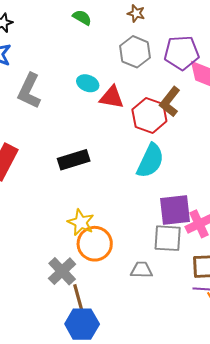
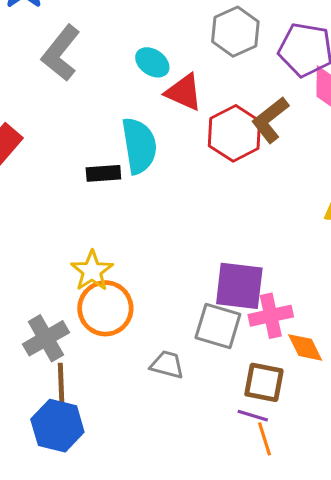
black rectangle: (74, 160) -> (103, 173), size x0.7
cyan semicircle: (150, 161) -> (139, 146), moved, turned -48

